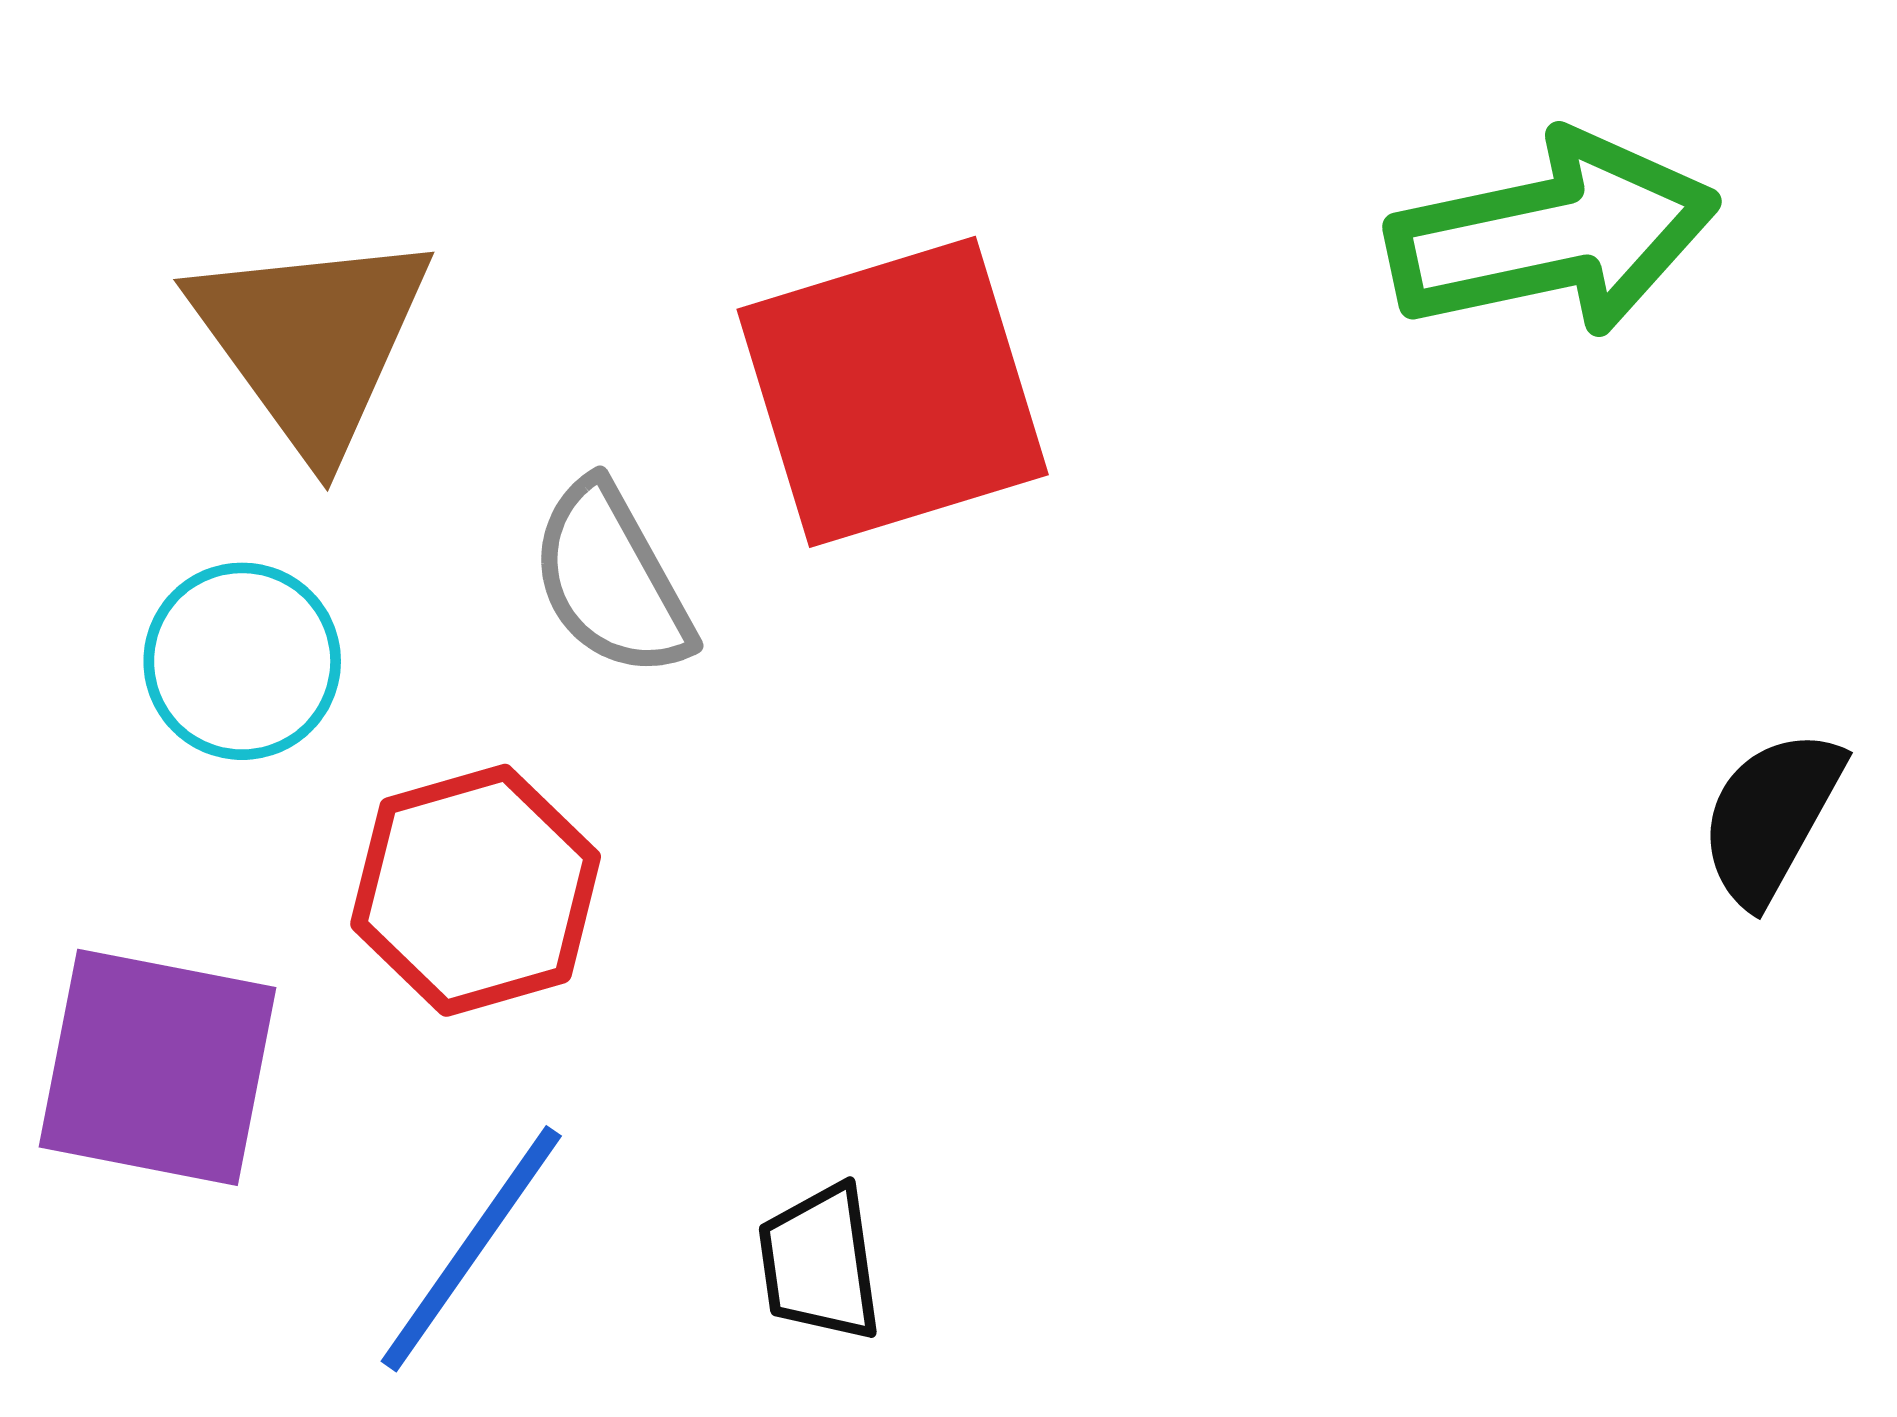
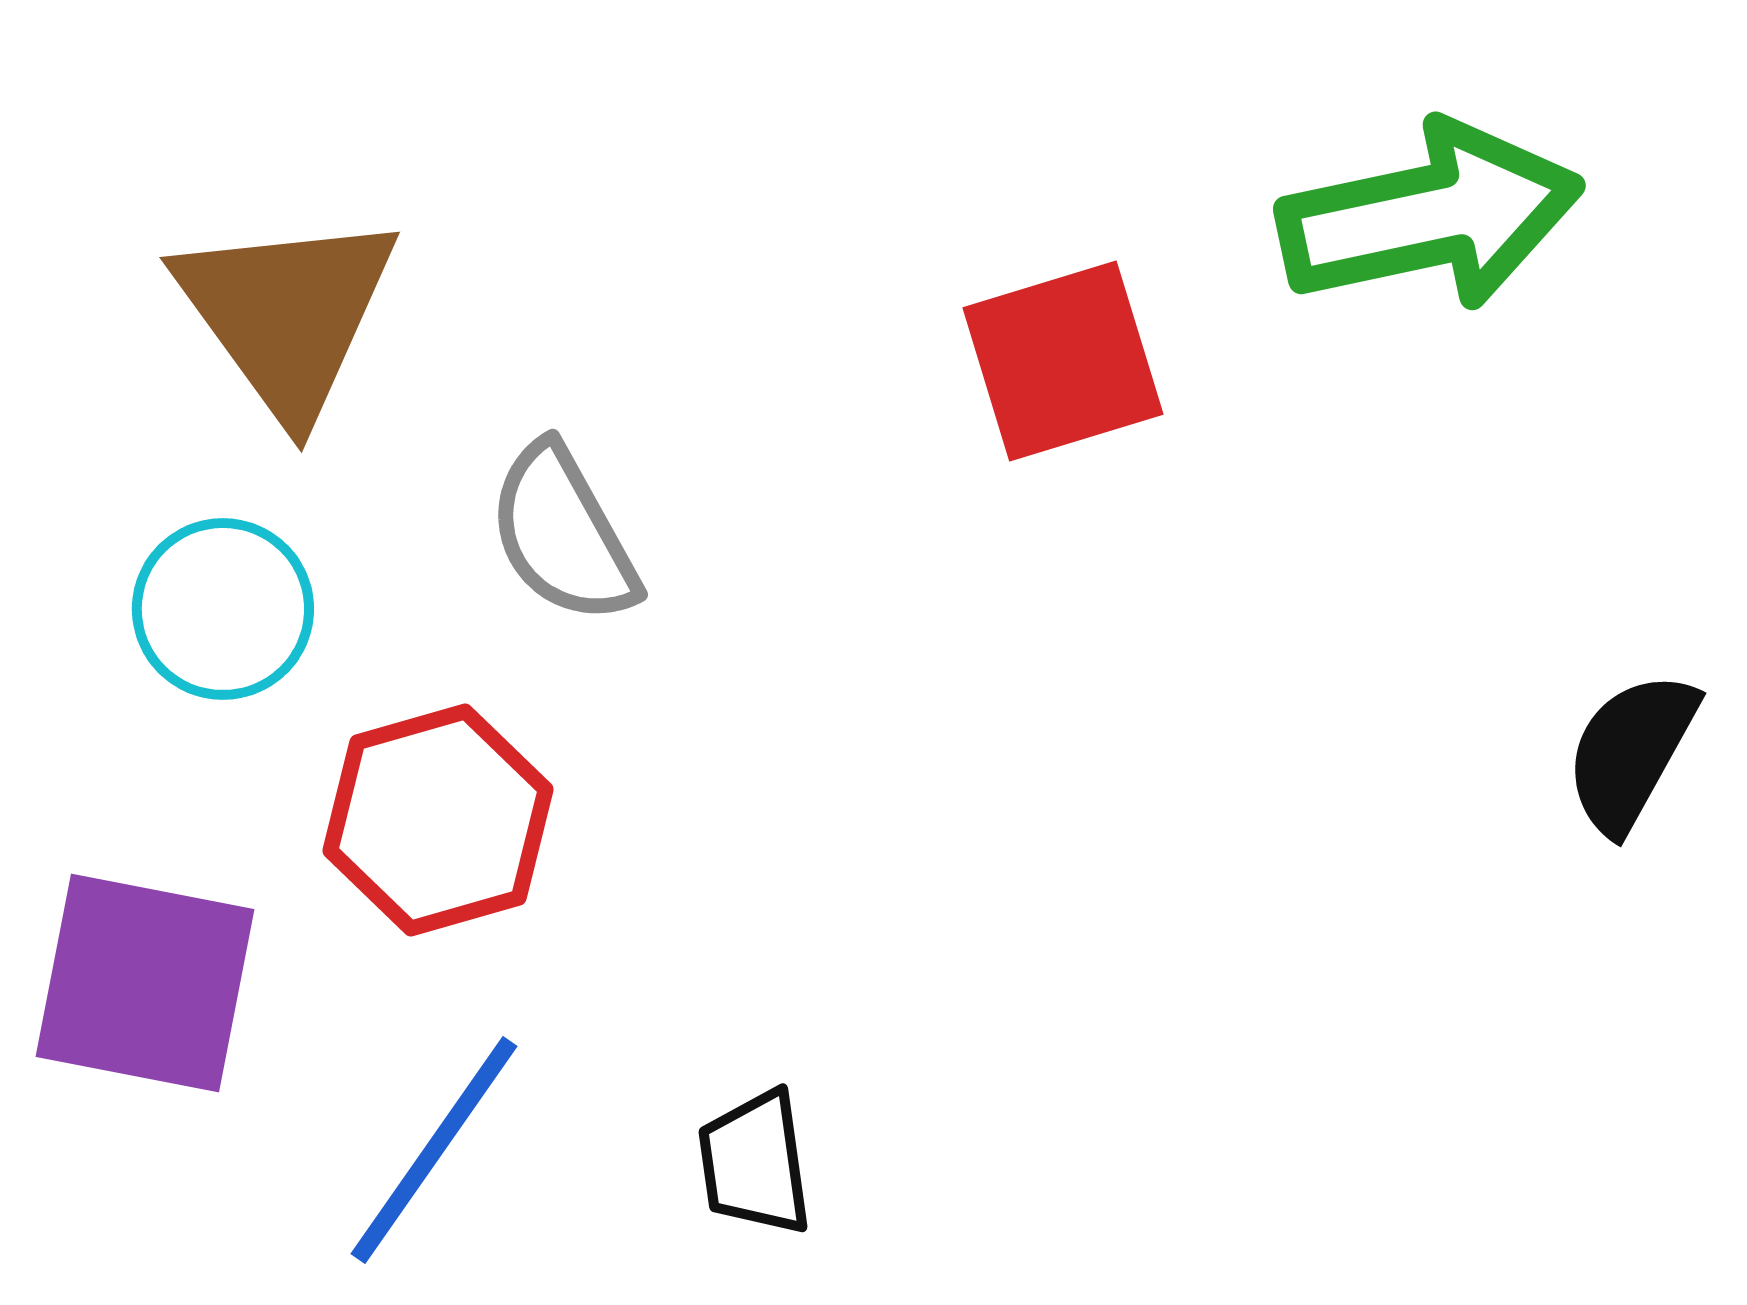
red square: (893, 392) -> (1063, 361), moved, size x0.7

